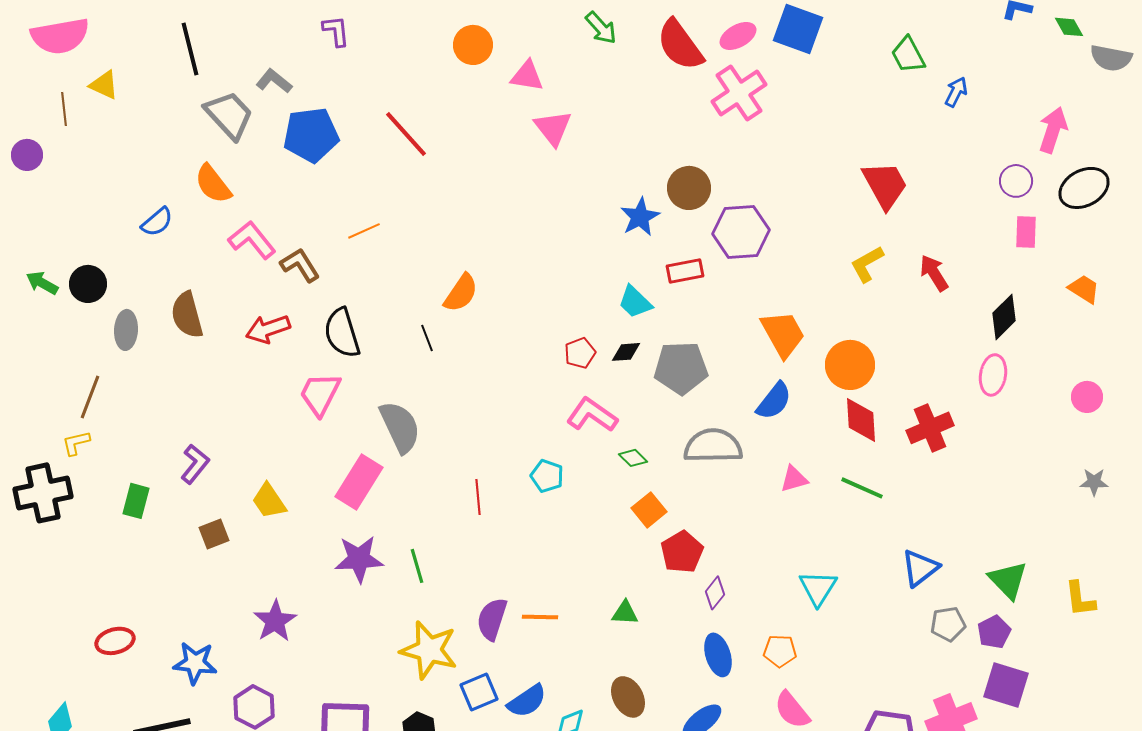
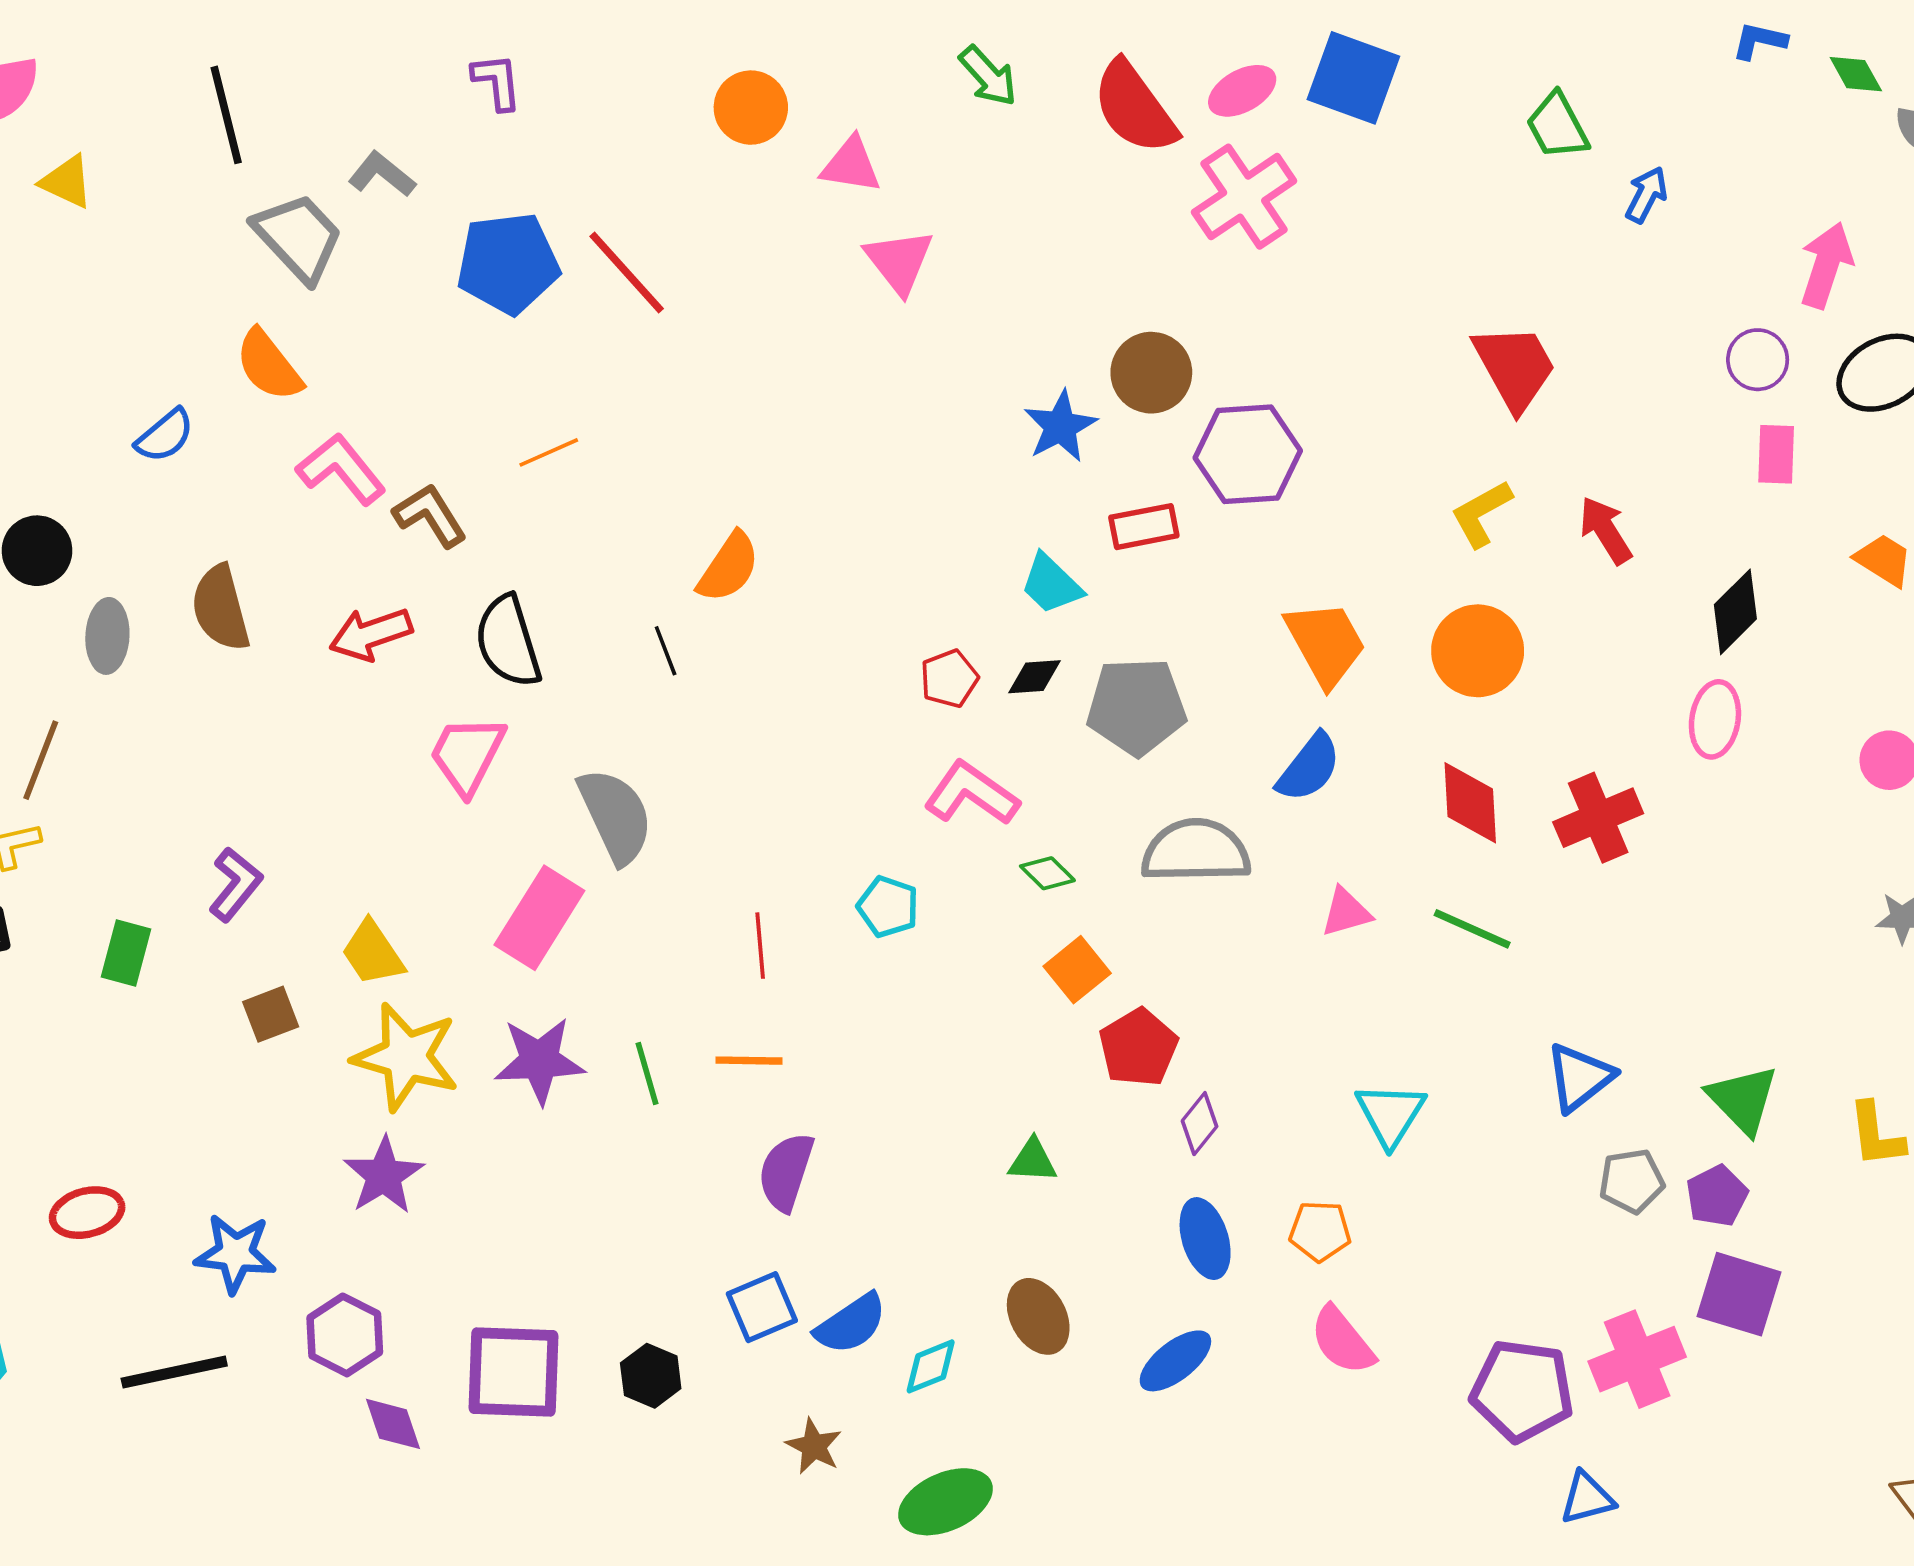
blue pentagon: (311, 135) -> (508, 263), moved
orange circle: (850, 365) -> (1478, 651), moved
orange line: (540, 617) -> (749, 1061), moved
yellow star: (429, 650) -> (406, 1057), moved

